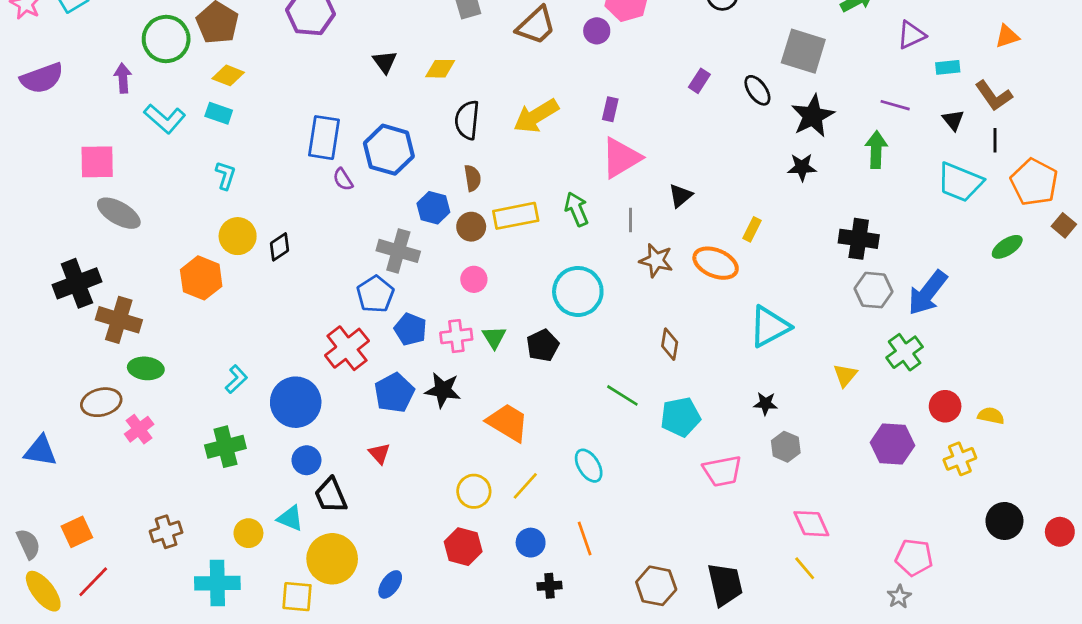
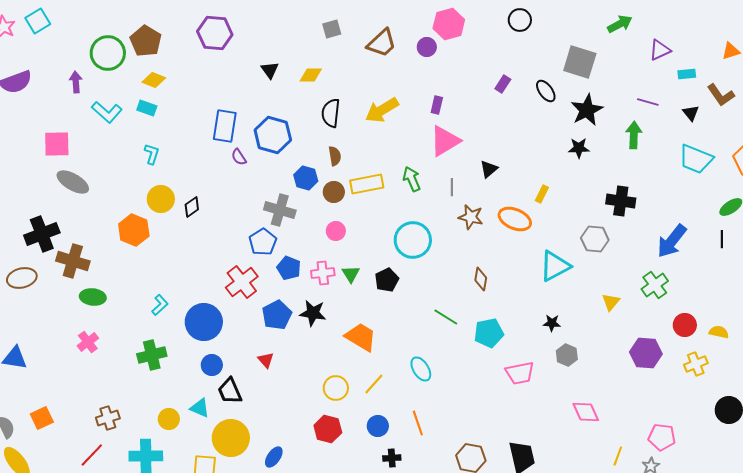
black line: (995, 140) -> (722, 239), moved
gray hexagon: (874, 290) -> (595, 239), moved
brown ellipse: (101, 402) -> (22, 278), moved
yellow line: (805, 568) -> (618, 456), moved, turned 60
red line: (93, 582) -> (92, 455), moved

